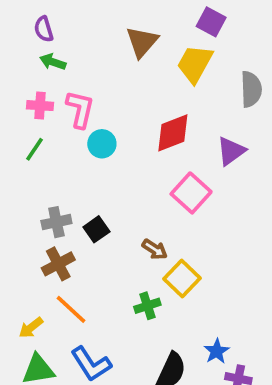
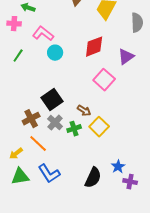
pink cross: (40, 106) -> (14, 24), moved
pink L-shape: (80, 109) -> (43, 34), turned -65
gray cross: (56, 222) -> (55, 123), moved, turned -35
black square: (96, 229) -> (52, 100), size x1.5
green cross: (147, 306) -> (74, 129), moved

